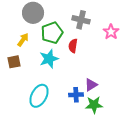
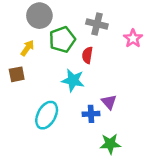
cyan star: (49, 59) -> (73, 80), moved, turned 30
purple triangle: (91, 85) -> (109, 102), turned -40
green star: (94, 105) -> (110, 144), moved

